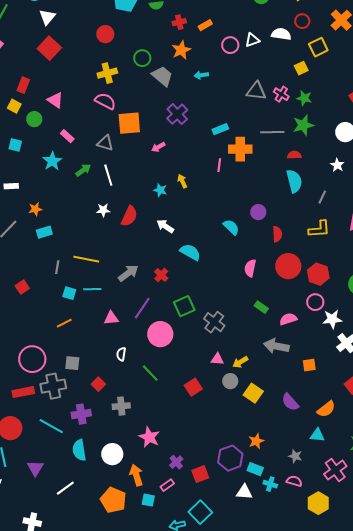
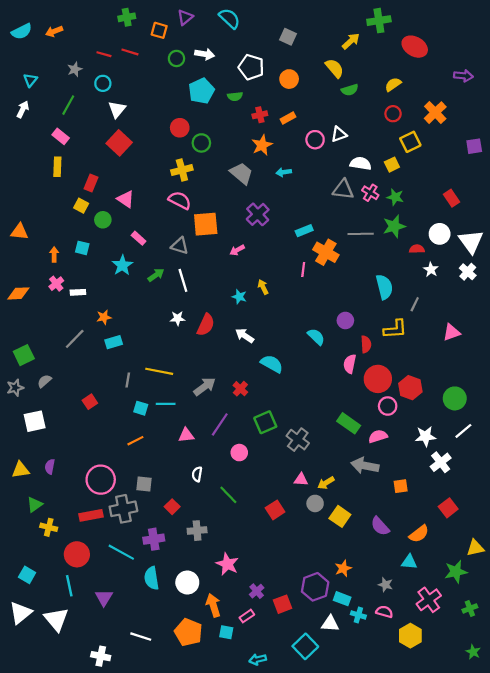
white semicircle: (281, 34) -> (361, 163), moved
green circle: (142, 58) -> (201, 143), moved
orange cross: (240, 149) -> (326, 252), turned 30
red semicircle: (294, 155) -> (417, 249), moved
yellow L-shape: (319, 229) -> (395, 329), moved
pink semicircle: (250, 268) -> (350, 364), moved
pink circle: (315, 302) -> (388, 406), moved
green rectangle: (261, 307) -> (349, 423), size x1.5
pink circle: (160, 334) -> (239, 453), size x0.6
white line: (65, 488) -> (141, 637), moved, turned 54
cyan square: (200, 512) -> (305, 646), moved

